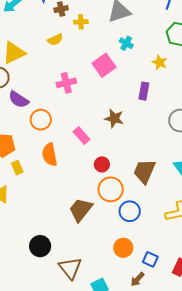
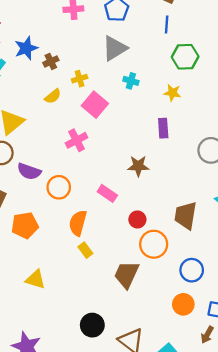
yellow cross: (81, 22) -> (80, 79), moved
pink square: (104, 65) -> (95, 105), moved
orange semicircle: (50, 155) -> (78, 223), turned 40
yellow rectangle: (17, 168) -> (85, 250), moved
blue circle: (130, 211) -> (192, 270), moved

